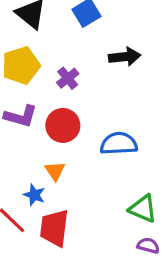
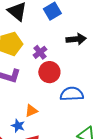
red circle: (63, 125) -> (49, 72), moved
orange triangle: (55, 171) -> (31, 111), turned 40

